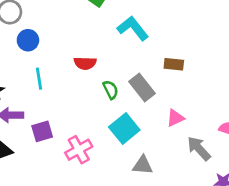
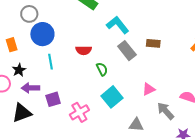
blue circle: (28, 40) -> (42, 34), size x1.5
brown rectangle: (174, 64) -> (153, 43), moved
gray rectangle: (142, 88) -> (127, 51), moved
gray triangle: (143, 165) -> (136, 125), moved

